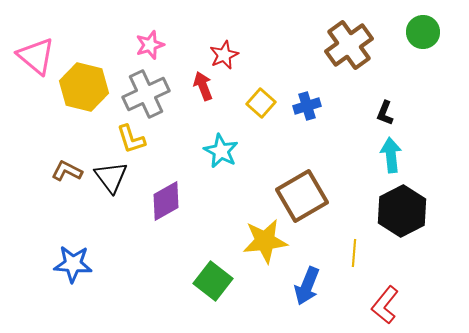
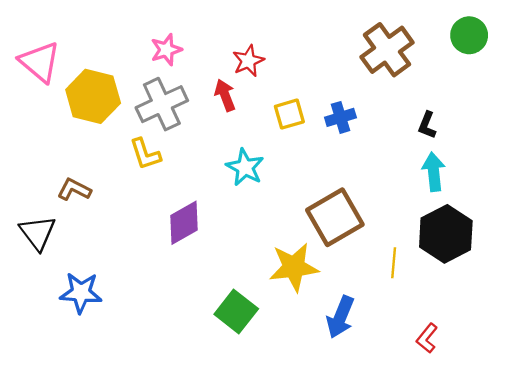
yellow square: (261, 103) -> (289, 114), turned 32
black triangle: (111, 177) -> (38, 233), moved
yellow line: (354, 253) -> (394, 263), moved
red L-shape: (385, 305) -> (427, 338), size x0.7

